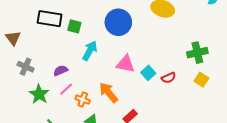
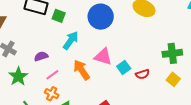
pink line: (66, 89) -> (52, 75), moved
orange arrow: (108, 92) -> (82, 70), moved
orange cross: (83, 100) -> (52, 94), moved

